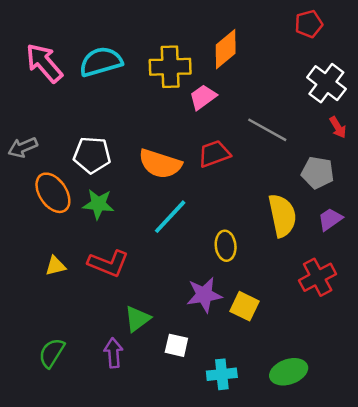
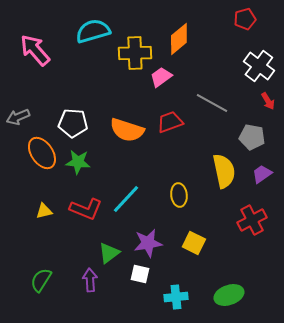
cyan semicircle: (101, 62) -> (93, 31), moved
cyan line: (170, 217) -> (126, 199), moved
purple star: (204, 295) -> (148, 243), moved

